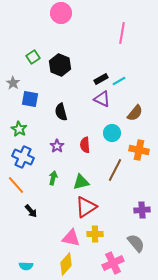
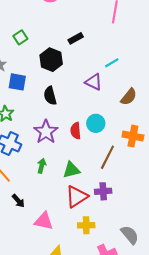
black hexagon: (60, 65) -> (51, 60), moved
black rectangle: (101, 79) -> (76, 38), moved
cyan circle: (112, 133) -> (96, 123), moved
purple star: (57, 146) -> (46, 132), size x1.6
purple cross: (142, 210) -> (103, 191), moved
pink triangle: (71, 238) -> (44, 221), moved

